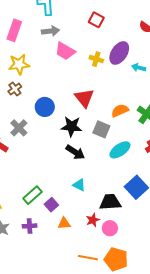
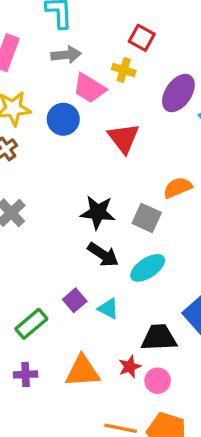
yellow cross: (96, 59) -> (124, 70), moved
red triangle: (84, 98) -> (124, 138), moved
blue circle: (45, 107) -> (63, 119), moved
cyan ellipse: (120, 150) -> (148, 268), moved
purple square: (51, 205) -> (75, 300), moved
orange triangle: (64, 223) -> (83, 371), size x1.6

